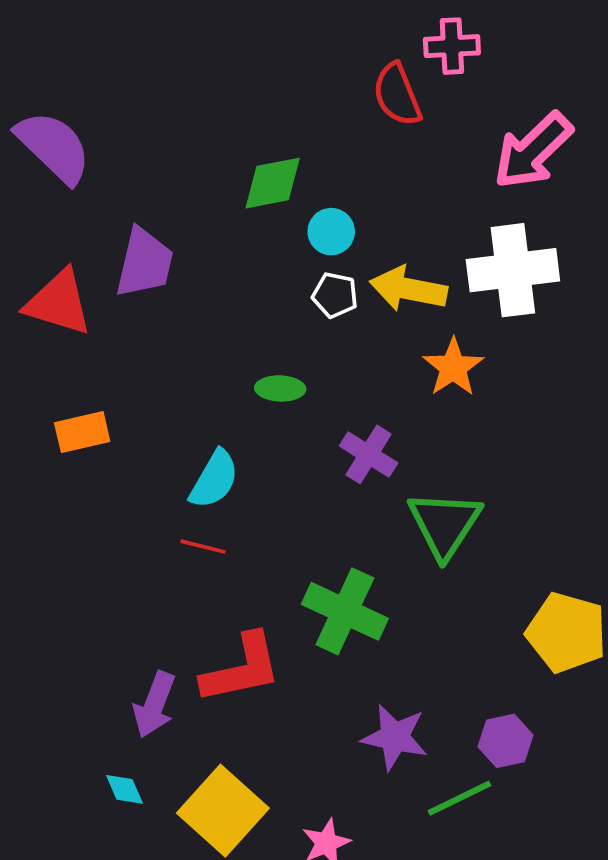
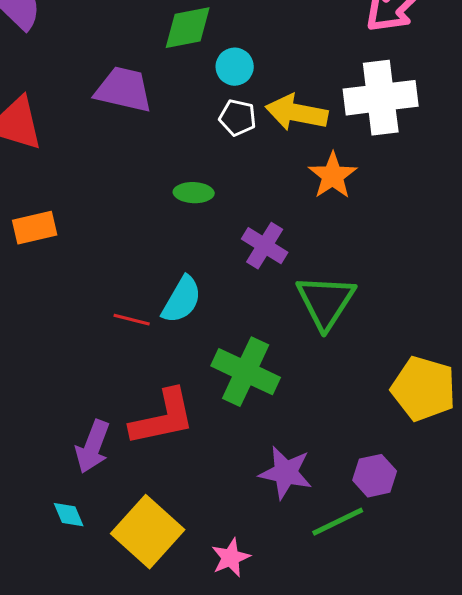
purple trapezoid: (144, 263) -> (124, 90), moved, turned -90
cyan semicircle: (214, 479) -> (182, 300), moved

